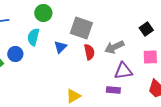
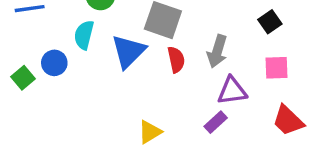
blue triangle: (60, 47) -> (128, 51), size x1.6
gray arrow: (114, 47) -> (217, 51), turned -48
purple rectangle: (113, 90) -> (216, 122), turned -48

